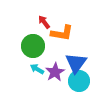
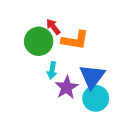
green circle: (33, 46) -> (39, 41), moved
cyan arrow: (37, 69) -> (52, 70), moved, turned -112

